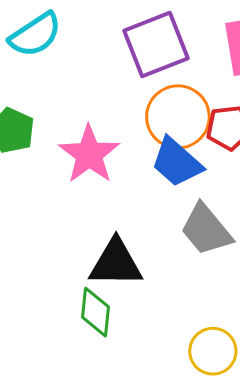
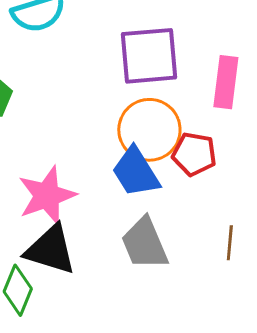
pink star: (89, 154) -> (47, 196), moved

